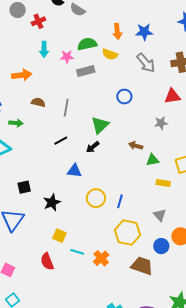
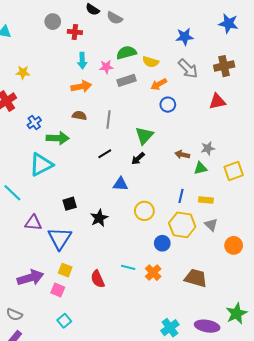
red cross: (38, 21) -> (75, 32), turned 32
orange arrow: (117, 31) -> (159, 84), moved, turned 70
orange arrow: (22, 75) -> (81, 86), moved
green arrow: (16, 123) -> (58, 138), size x1.5
gray star: (161, 123) -> (208, 148), moved
yellow rectangle: (163, 183) -> (206, 200), moved
blue line: (120, 201) -> (181, 196), moved
yellow hexagon: (127, 233) -> (182, 225), moved
yellow square: (59, 236) -> (65, 270), moved
blue circle: (161, 246) -> (162, 243), moved

